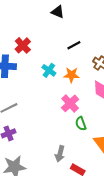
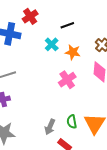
black line: (74, 45) -> (67, 25), moved
green semicircle: (81, 124) -> (72, 122), moved

